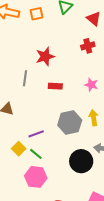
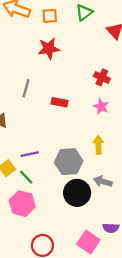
red cross: (88, 46) -> (102, 77), moved, turned 32
red star: (45, 56) -> (49, 49), moved
gray hexagon: (70, 123) -> (69, 162), moved

